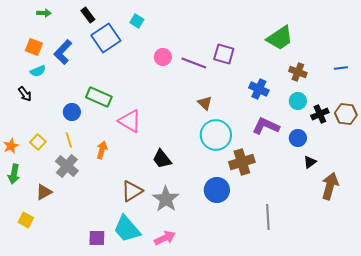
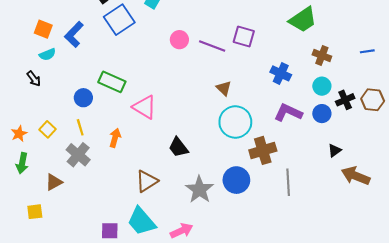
blue circle: (298, 138) -> (322, 114), moved
brown arrow: (330, 186) -> (356, 176), turned -84
gray star: (166, 199) -> (199, 190), moved
gray line: (268, 217) -> (288, 182), moved
yellow square: (26, 220) -> (35, 212), turned -35

